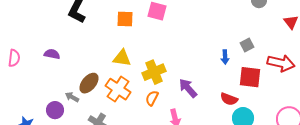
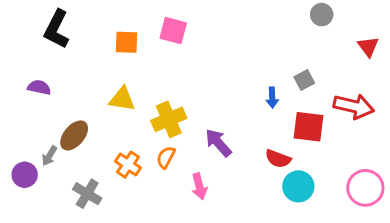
purple semicircle: (52, 54) -> (39, 87), moved
orange cross: (118, 89) -> (128, 165), moved, size x0.7
gray arrow: (72, 97) -> (49, 156), turned -88

